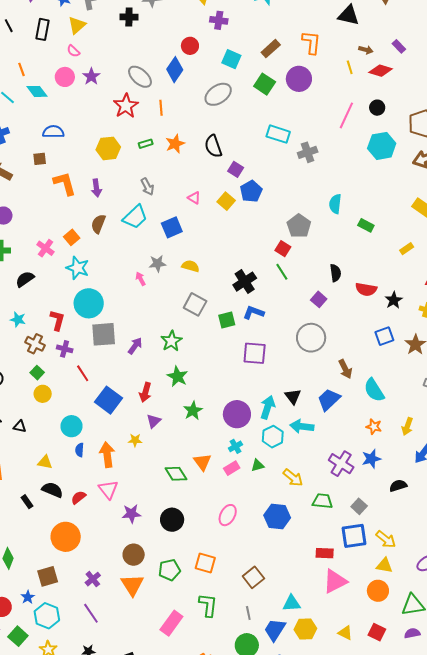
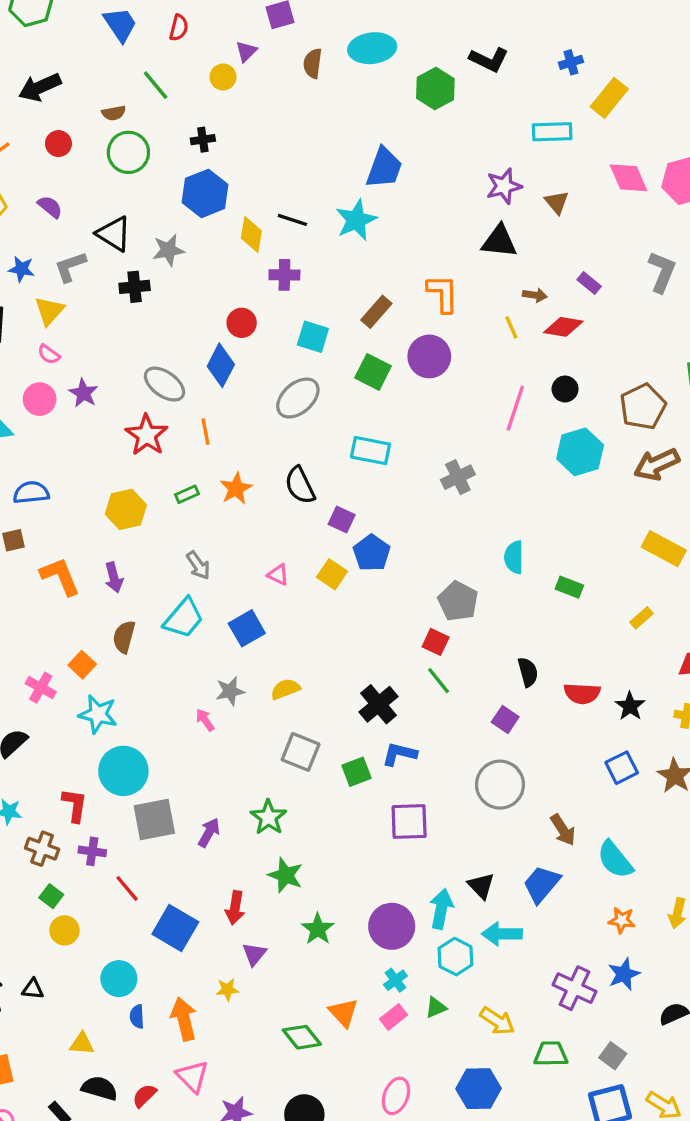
cyan rectangle: (278, 134) -> (371, 451), moved
yellow semicircle: (190, 266) -> (285, 689), turned -30

